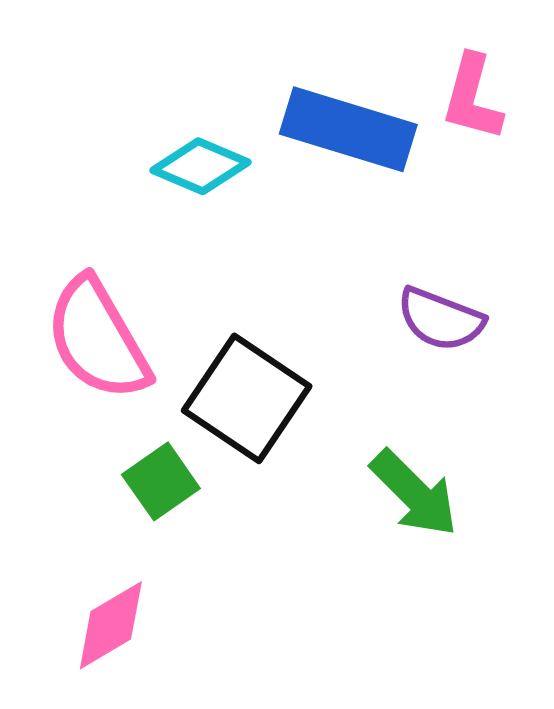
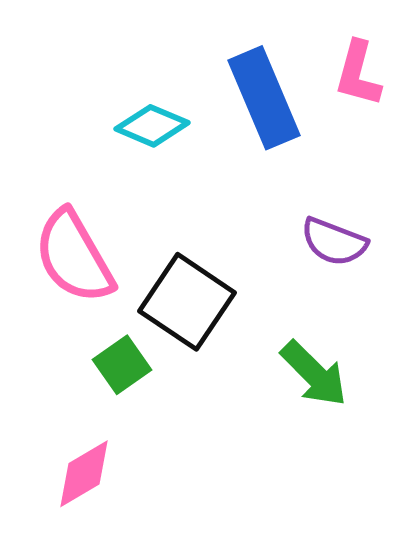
blue rectangle: (348, 129) -> (264, 98), turned 50

